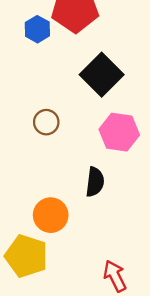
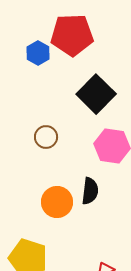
orange circle: (51, 215) -> (57, 202), moved

